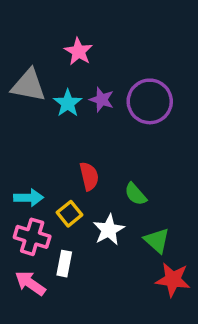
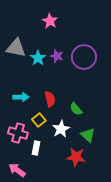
pink star: (78, 51) -> (50, 21), moved
cyan arrow: (29, 198) -> (21, 97), moved
red star: (173, 280) -> (76, 157), moved
pink arrow: (30, 283) -> (17, 170), moved

